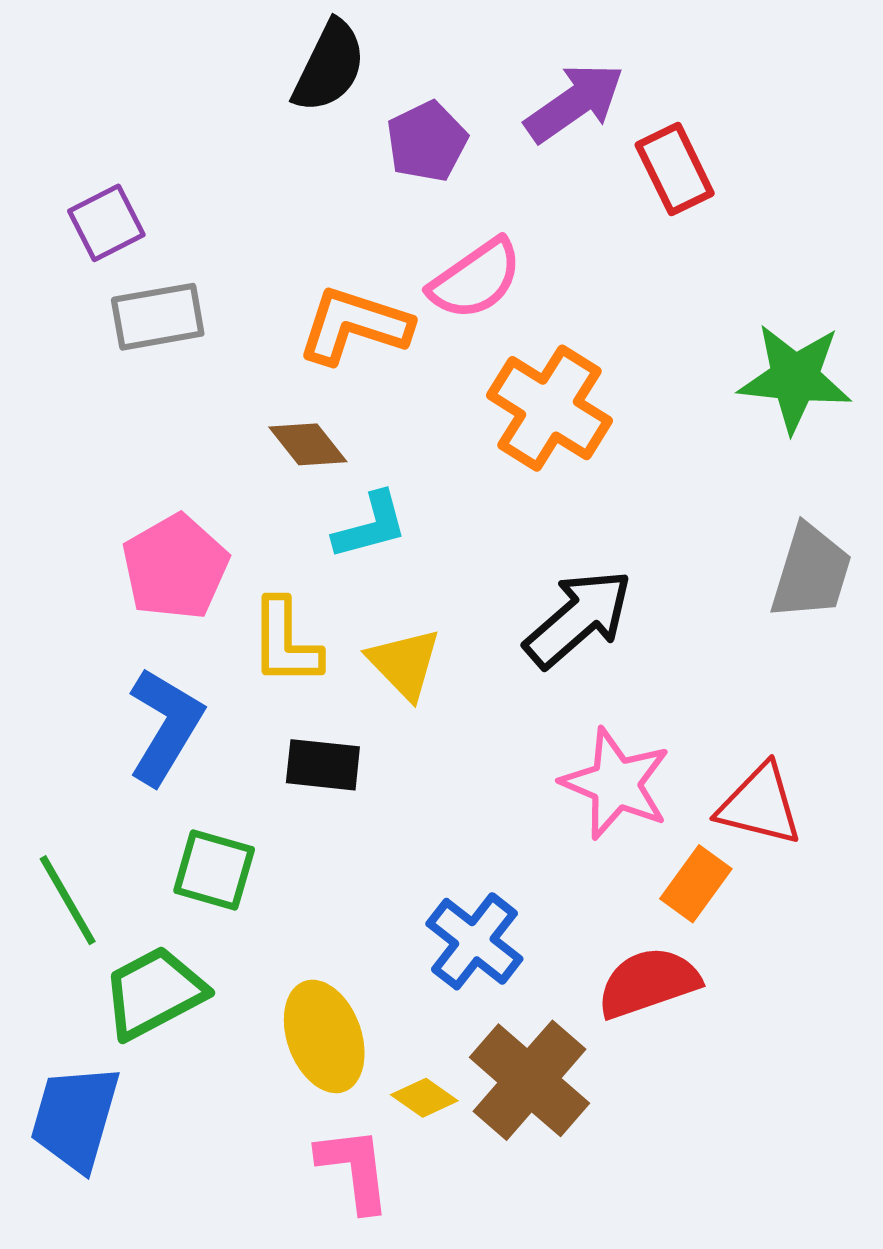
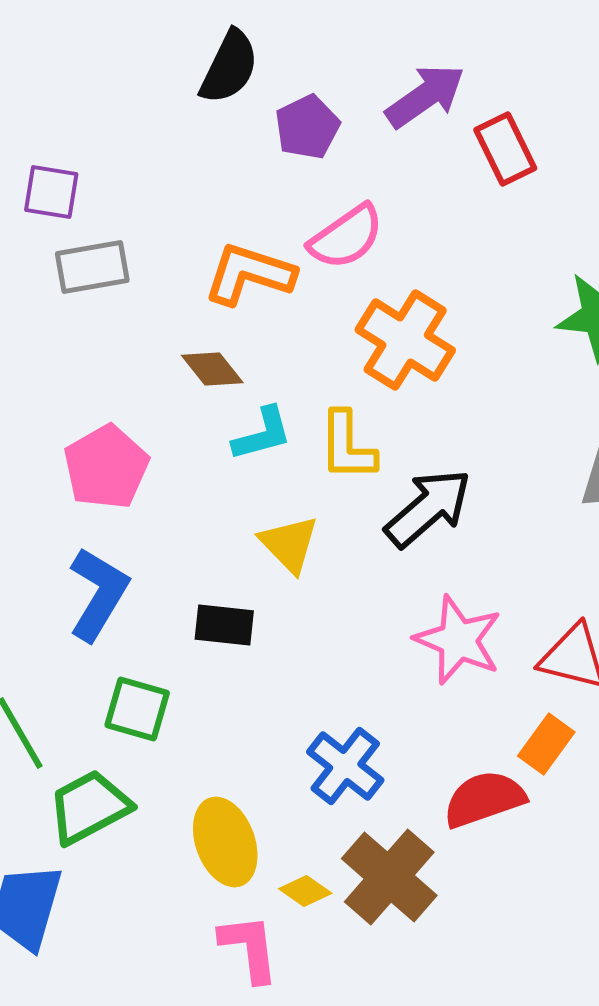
purple square: (106, 223) -> (51, 192), turned 36
yellow L-shape: (285, 642) -> (347, 446), moved
orange rectangle: (696, 884) -> (546, 744), moved

